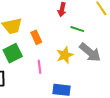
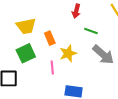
yellow star: (65, 55) -> (68, 53), moved

